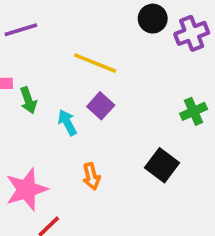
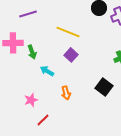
cyan arrow: (67, 123) -> (47, 71), moved, turned -32
pink star: (26, 189) -> (31, 100), size x0.6

